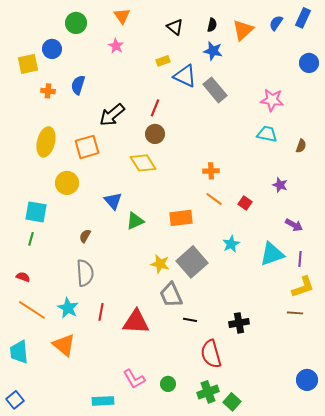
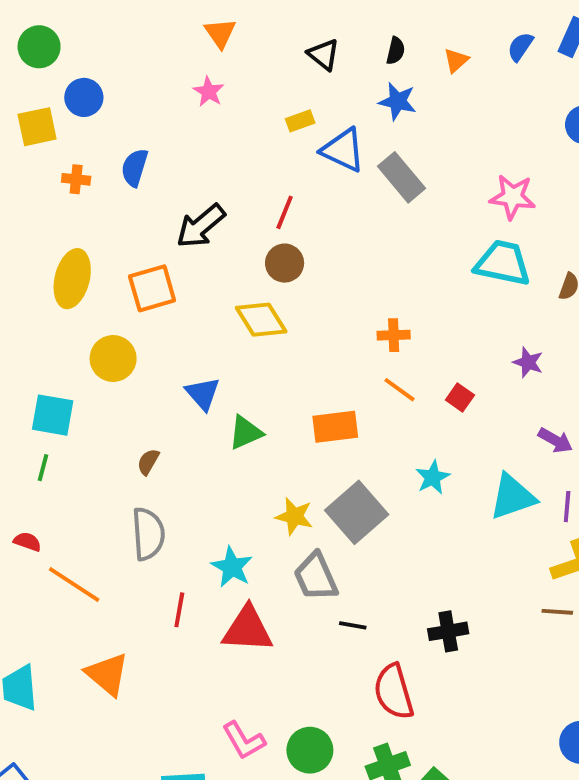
green circle: (76, 23) -> (39, 47), moved
orange triangle: (243, 30) -> (456, 60), size x0.6
cyan trapezoid: (267, 134) -> (503, 263), size x1.4
cyan star: (68, 308) -> (232, 567), moved
orange line: (32, 310) -> (74, 585), moved
green circle: (168, 384) -> (310, 750), size x1.5

